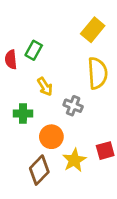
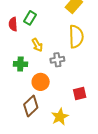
gray cross: (73, 106) -> (57, 60), turned -32
yellow star: (74, 160) -> (60, 117), moved

